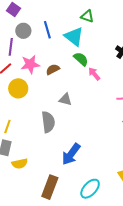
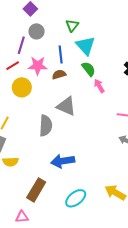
green triangle: (87, 16) -> (72, 25), moved, turned 40
blue line: (47, 30) -> (61, 55), moved
gray triangle: (65, 99) -> (66, 106), size x1.5
blue arrow: (71, 154) -> (63, 161), turned 35

